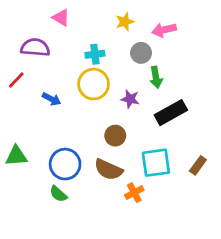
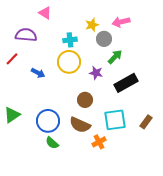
yellow star: (125, 22) -> (92, 25), moved
green arrow: (156, 77) -> (115, 57), turned -126
green triangle: (16, 156) -> (12, 115), turned -30
green semicircle: (58, 194) -> (52, 143), moved

